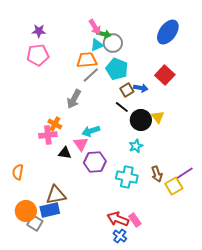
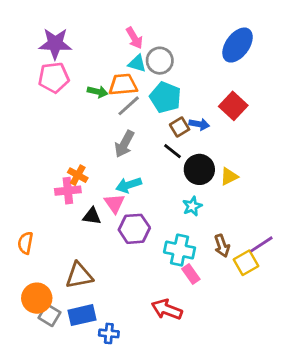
purple star: (39, 31) -> (55, 44), size x1.6
green arrow: (104, 34) -> (98, 92), moved
cyan triangle: (97, 45) -> (137, 63), turned 40
gray arrow: (74, 99) -> (124, 144), moved
yellow triangle: (158, 117) -> (229, 176), moved, turned 40
blue rectangle: (50, 210) -> (82, 315), moved
pink rectangle: (135, 220) -> (191, 274), moved
blue cross: (120, 236) -> (109, 333), moved, turned -32

